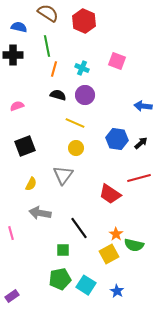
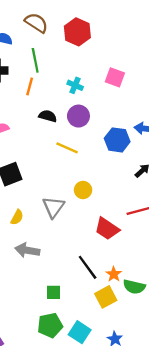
orange line: (54, 69) -> (30, 86), moved
blue hexagon: (117, 139) -> (117, 140), moved
yellow circle: (76, 148) -> (83, 190), moved
black line: (79, 228) -> (88, 267), moved

